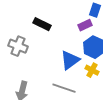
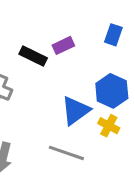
purple rectangle: (85, 25) -> (63, 45), moved

